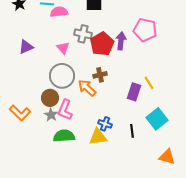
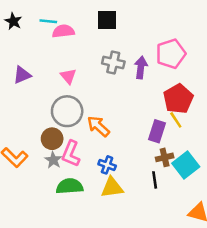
pink pentagon: (145, 30) -> (171, 54), turned -30
gray cross: (83, 34) -> (113, 62), moved
red pentagon: (102, 44) -> (178, 99), moved
brown cross: (100, 75) -> (165, 157), moved
blue cross: (105, 124) -> (107, 165), moved

